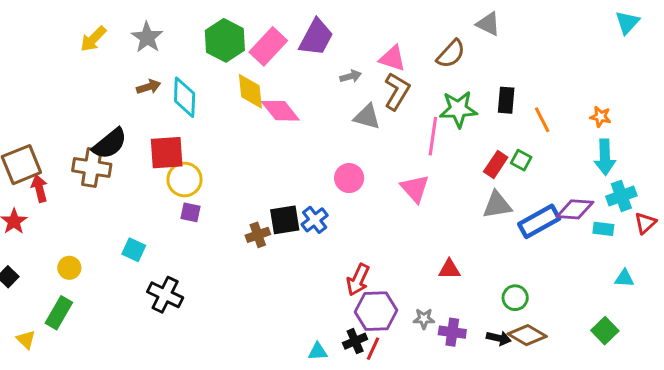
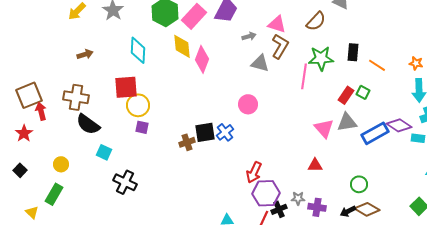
brown arrow: (149, 87) -> (85, 54), moved
pink diamond: (280, 111) -> (202, 59), turned 60
orange line: (542, 120) -> (377, 65), turned -30
black semicircle: (110, 144) -> (88, 124), moved, turned 75
pink triangle: (415, 189) -> (324, 128), moved
purple diamond: (575, 209) -> (399, 125), turned 30
black arrow: (499, 338) -> (348, 211), turned 140
black cross: (355, 341) -> (279, 209), moved

